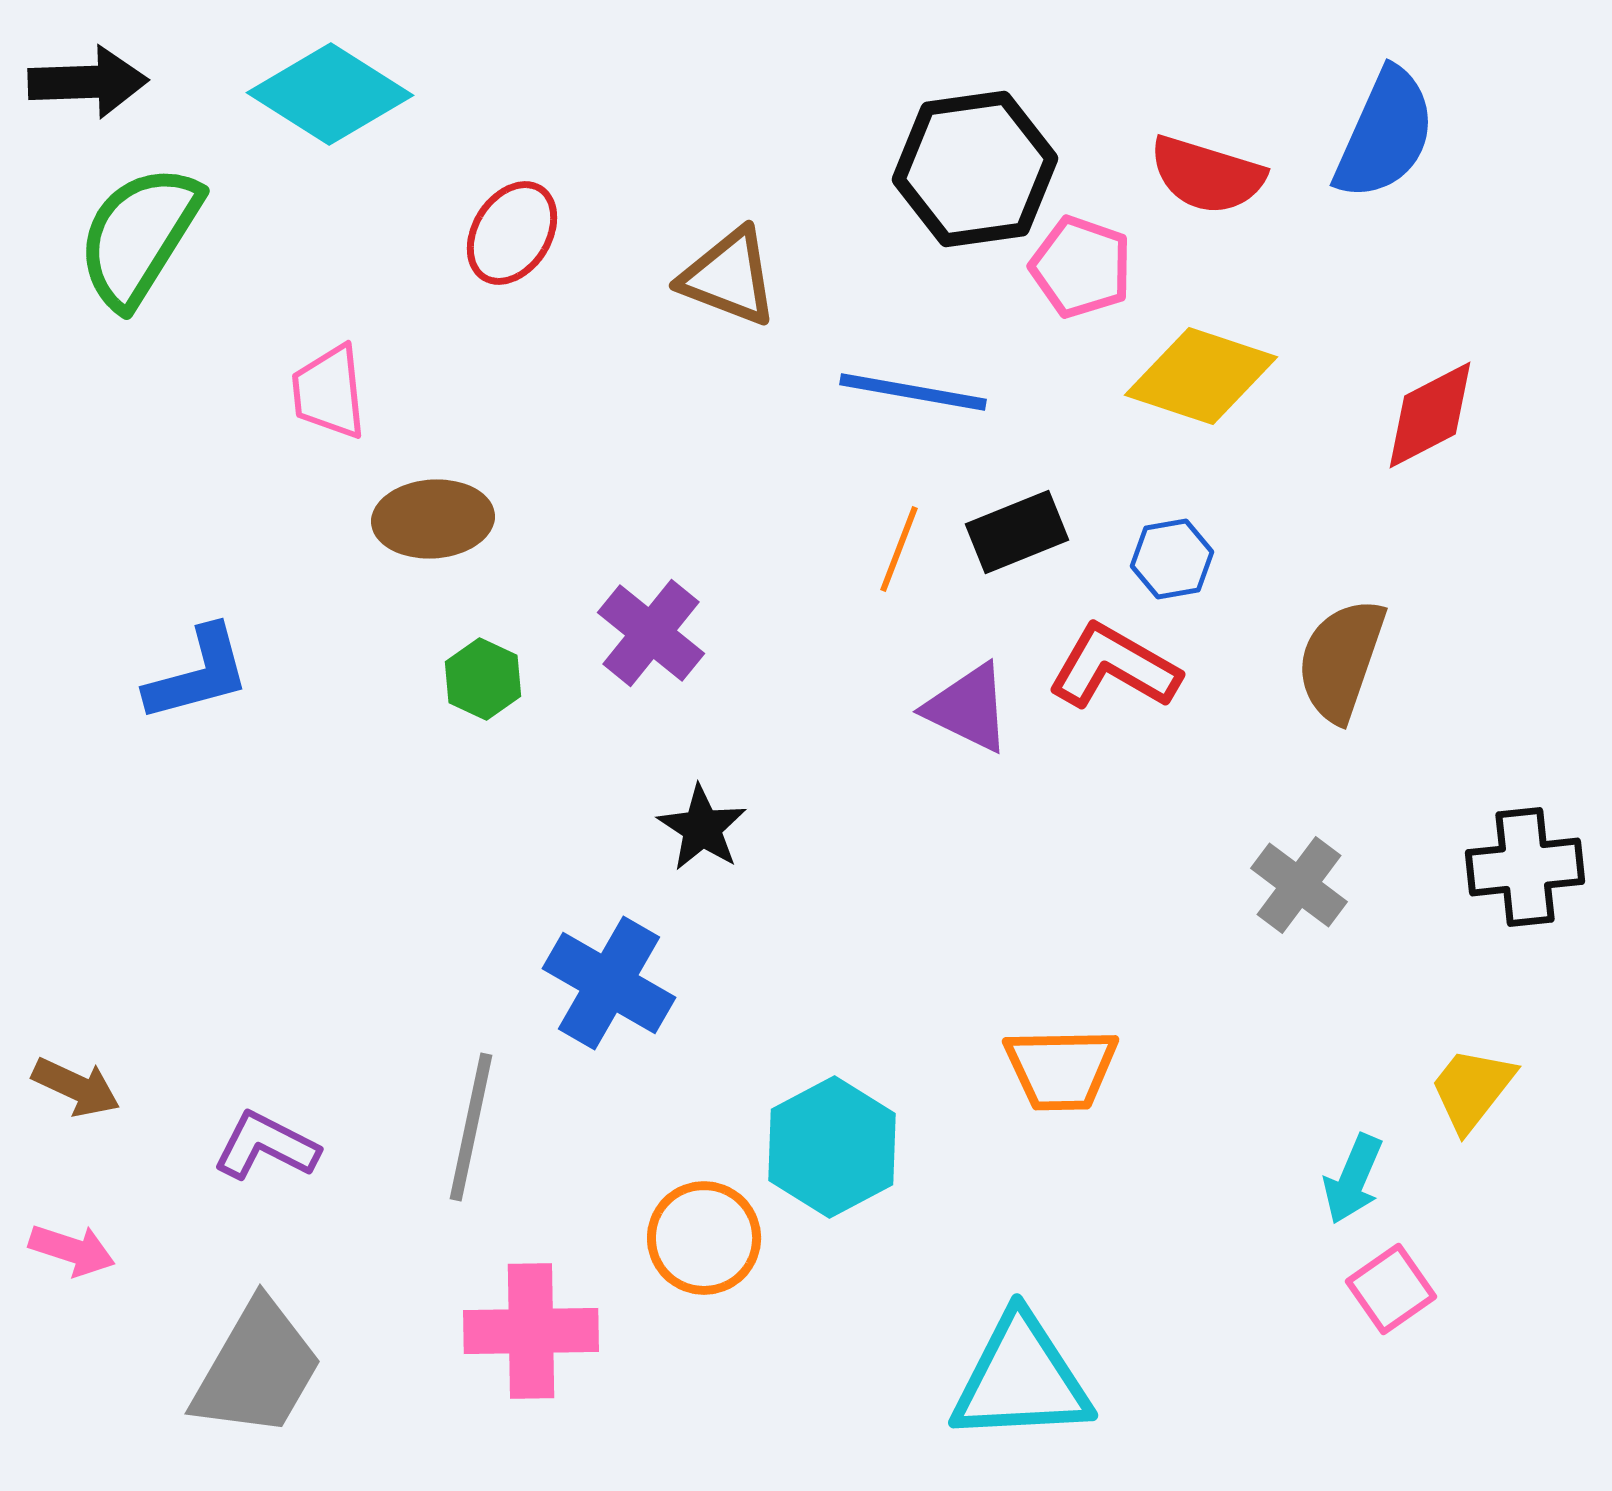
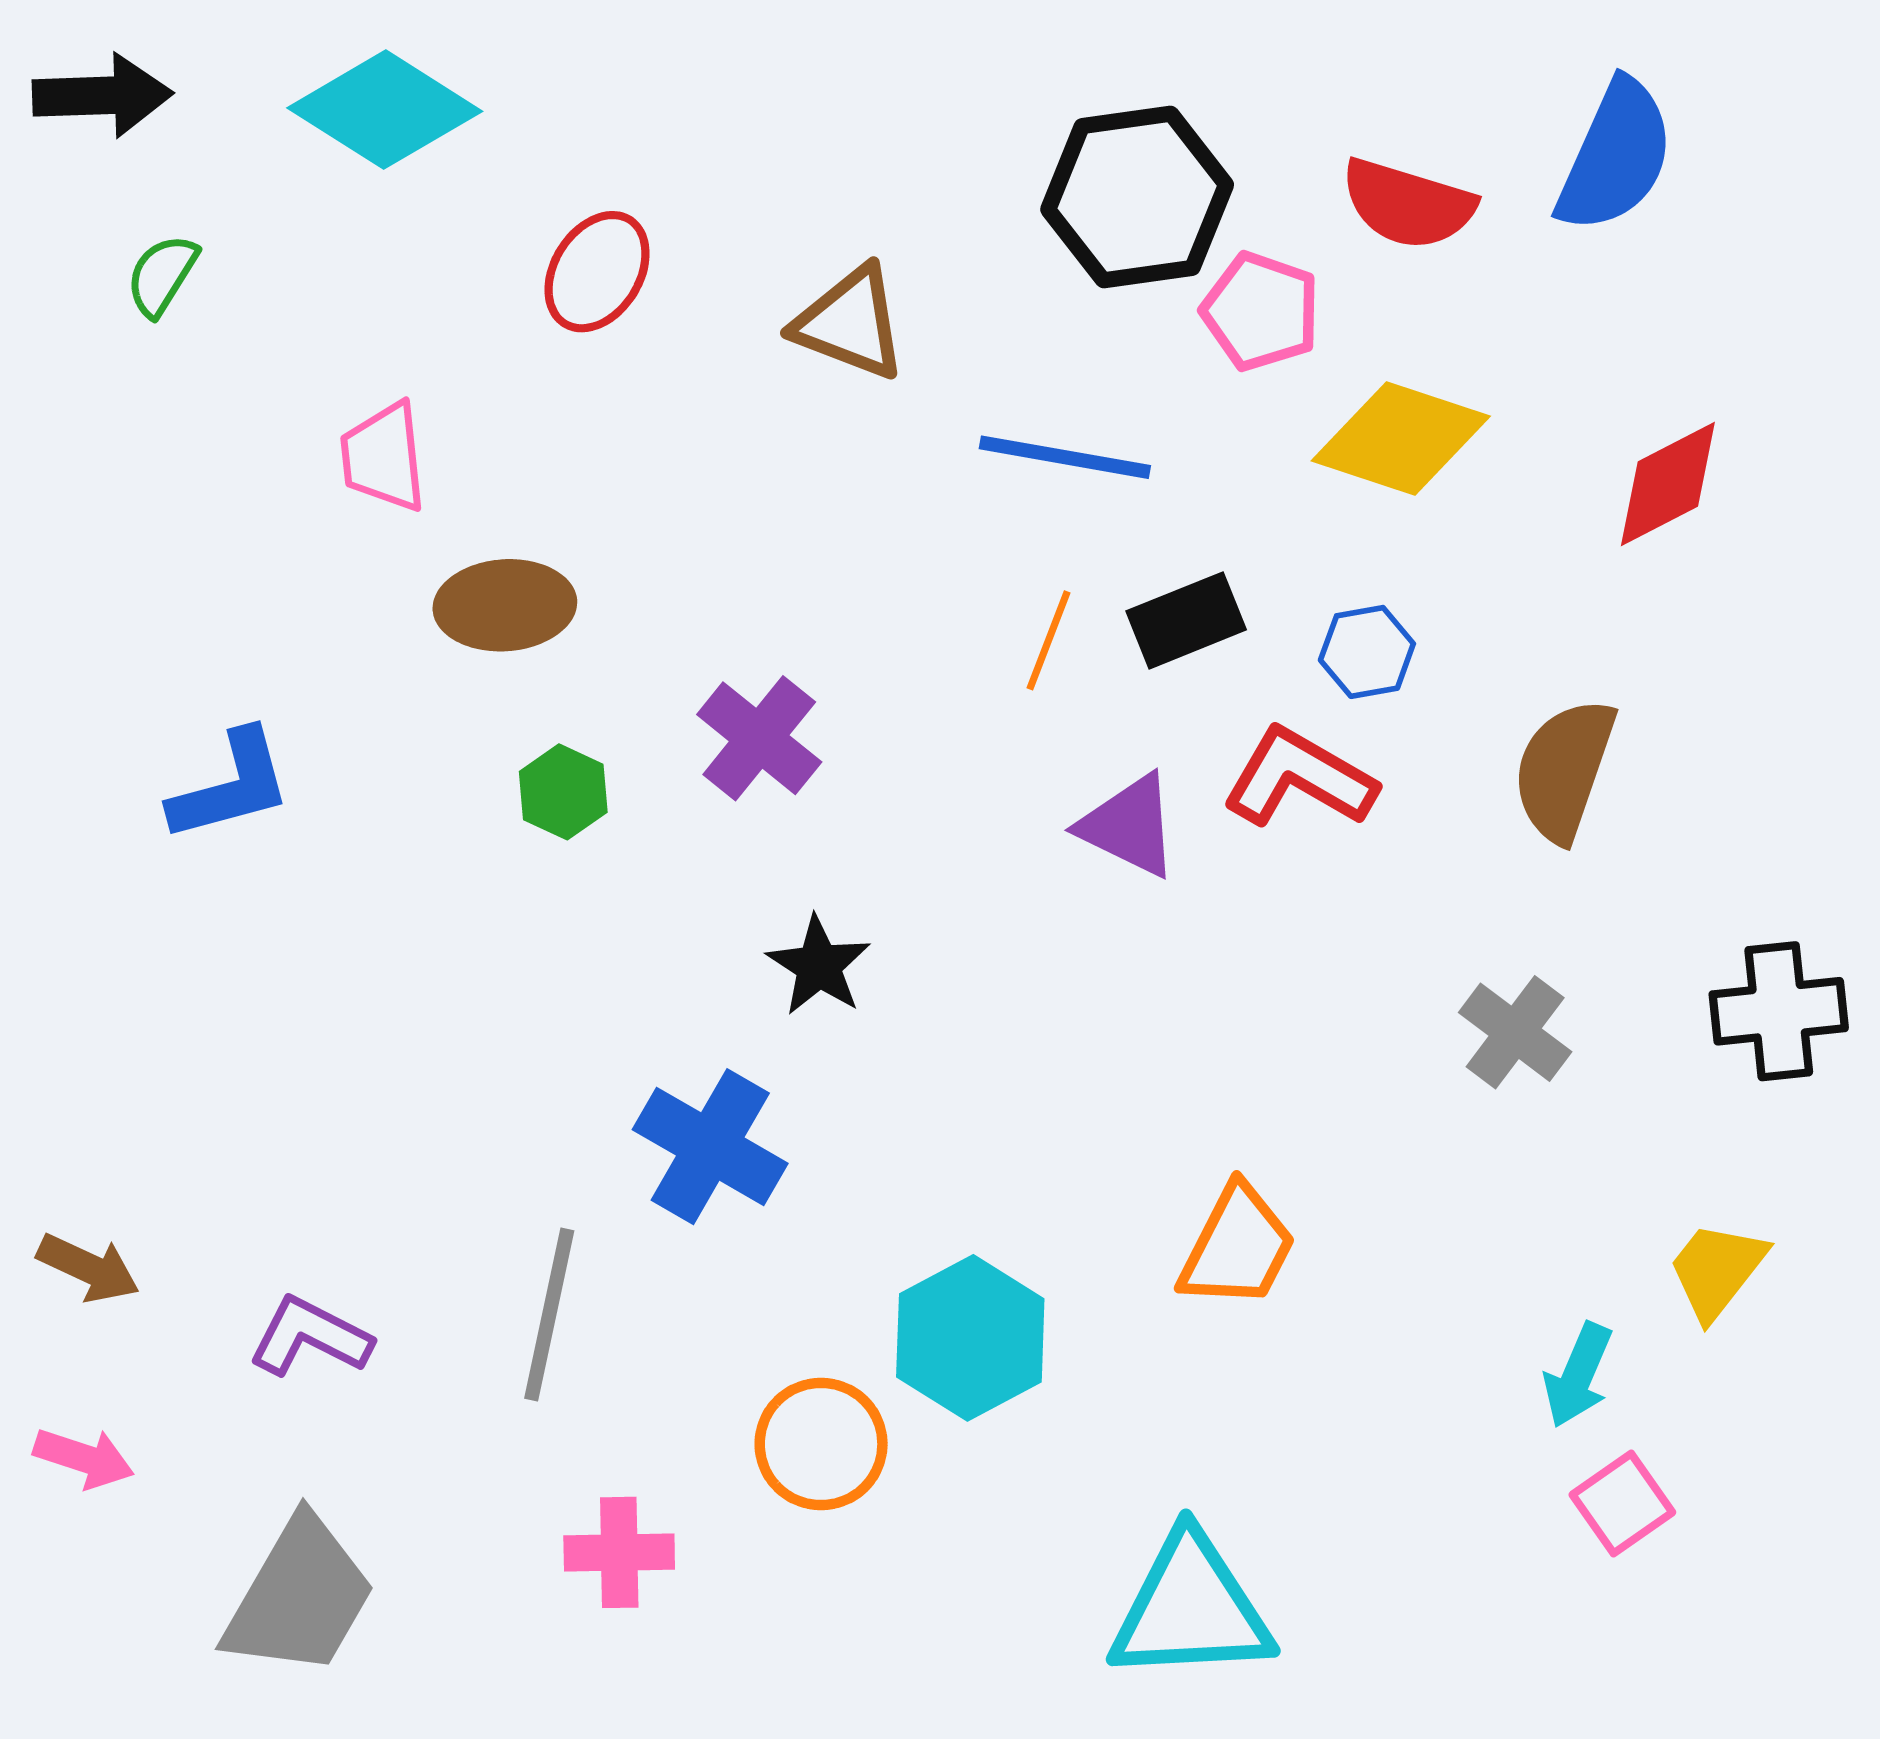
green semicircle: (139, 236) -> (162, 275), size x0.5
orange trapezoid: (1061, 1069) -> (1237, 1247), turned -62
pink cross: (531, 1331) -> (619, 1552), size x0.7

